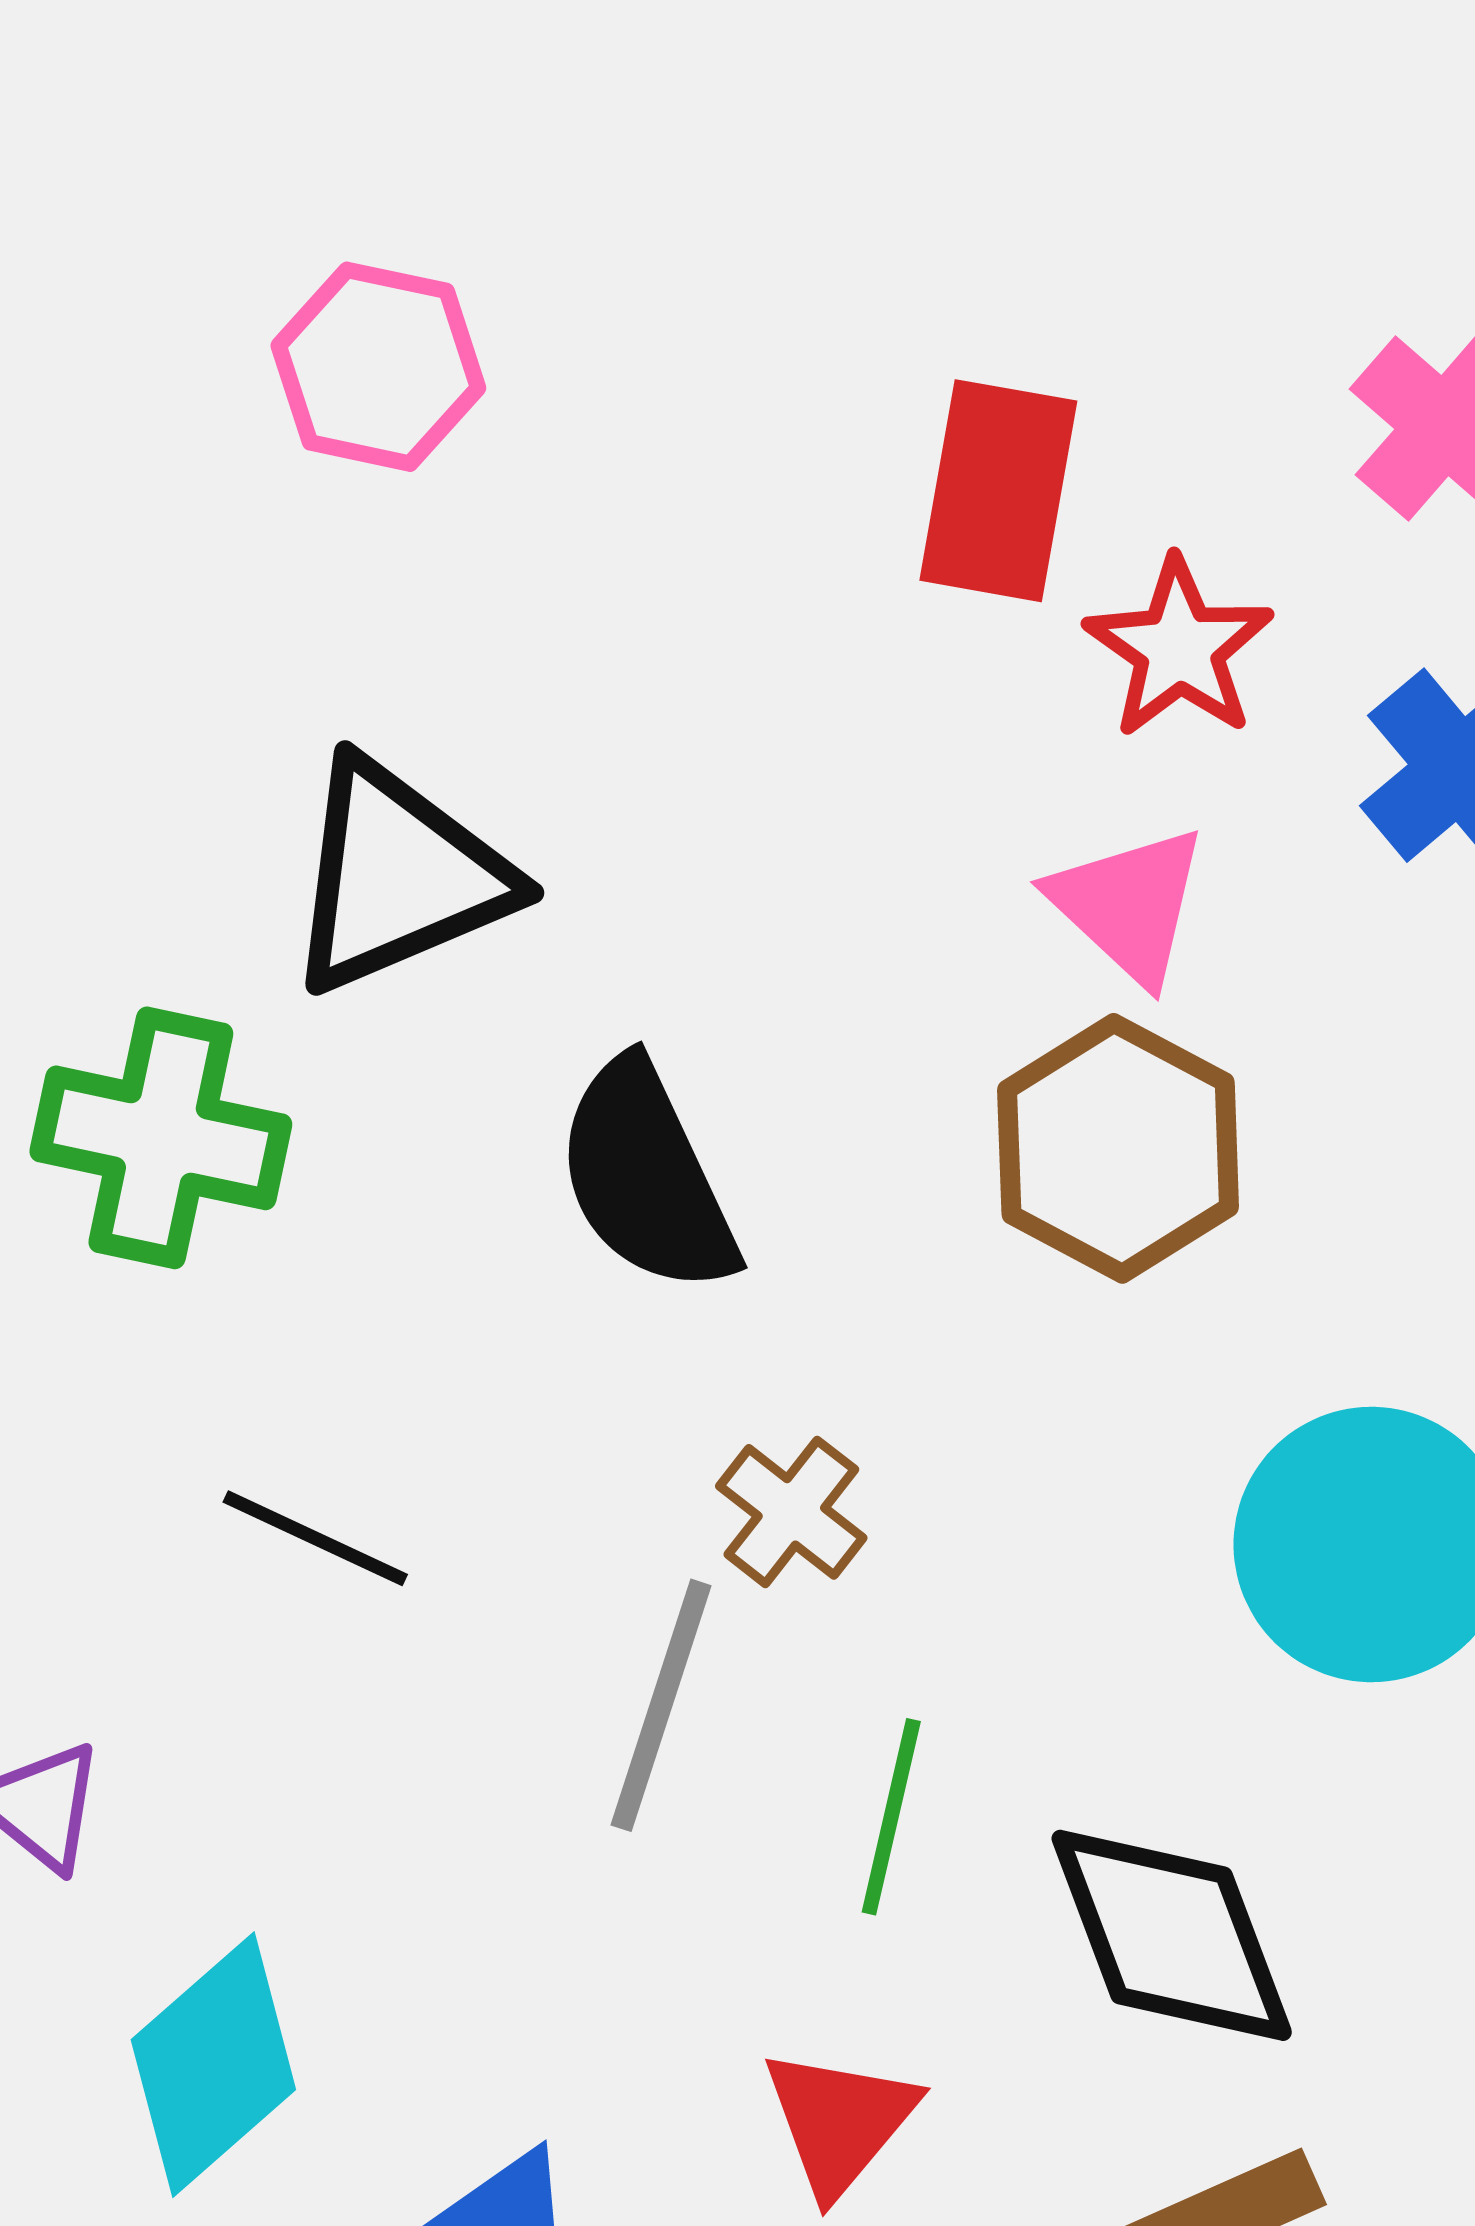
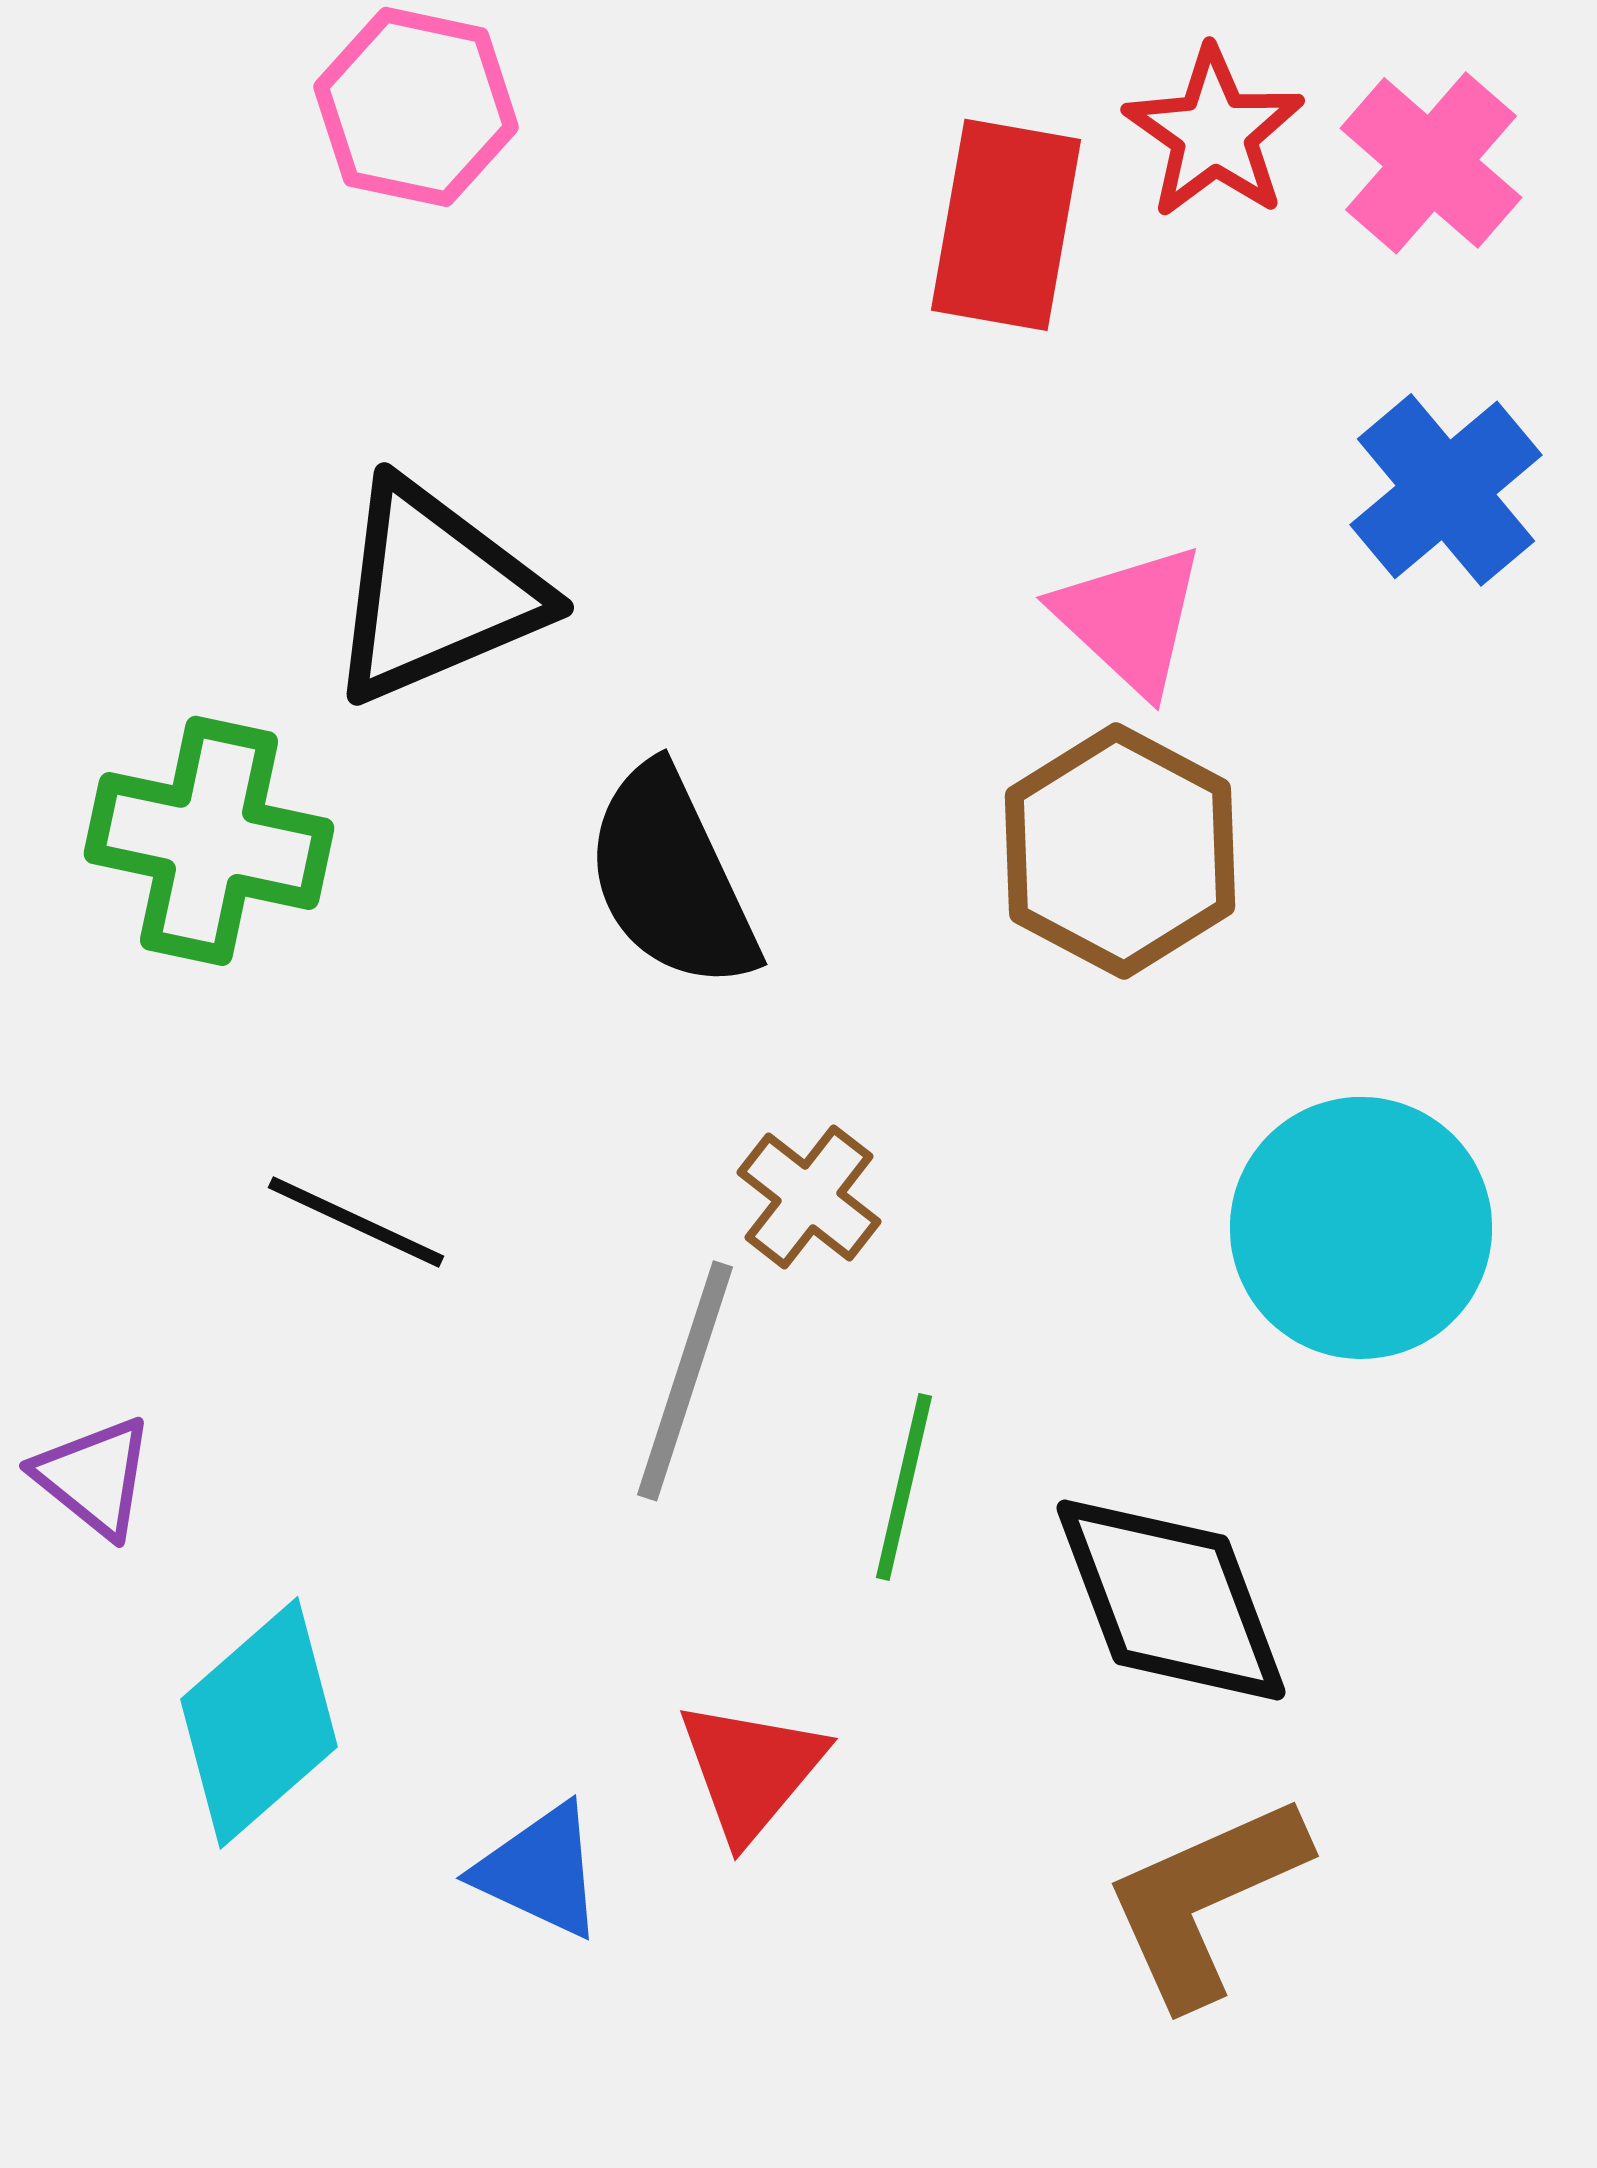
red star: (1179, 648) -> (1214, 133), moved
red triangle: (840, 2121) -> (751, 1770), moved

